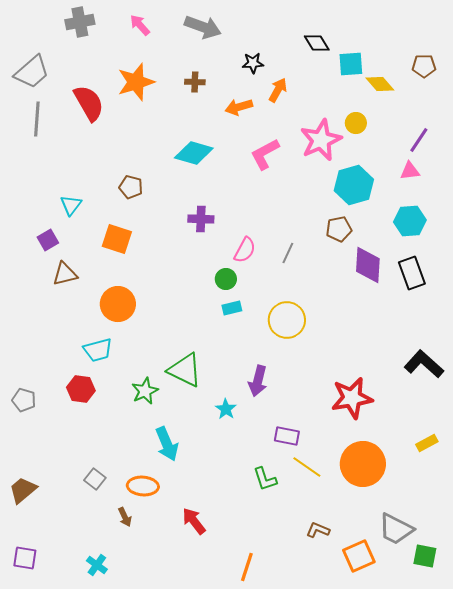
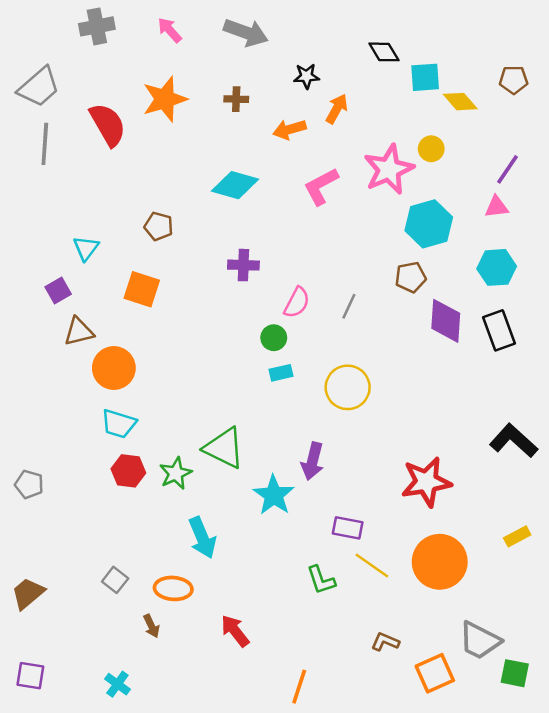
orange circle: (118, 304) -> (114, 368), moved
cyan trapezoid: (98, 350) -> (119, 424), turned 32
red hexagon: (81, 389) -> (128, 471), moved
cyan star: (226, 409) -> (274, 495), size x1.6

